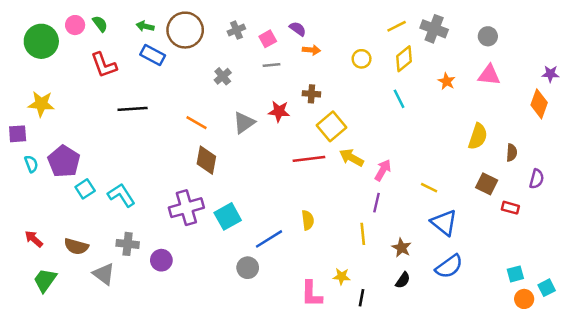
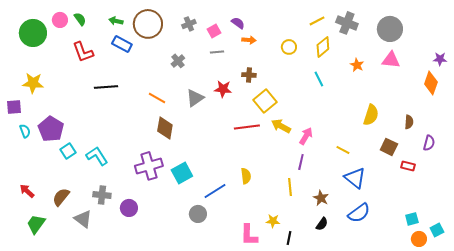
gray circle: (488, 36) -> (390, 29), size x1.6
yellow semicircle: (478, 136) -> (371, 115), moved
brown semicircle: (76, 246) -> (61, 197), turned 114

